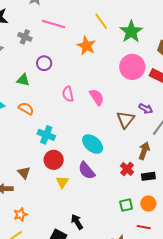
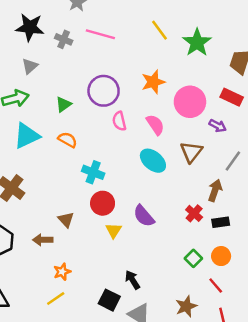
gray cross: (25, 37) -> (64, 39), moved
orange star: (86, 46) -> (153, 82), moved, turned 30
purple circle: (44, 63) -> (104, 91), moved, size x1.6
pink circle: (132, 67) -> (190, 102), moved
green triangle: (23, 80) -> (63, 104), turned -48
purple arrow: (146, 109) -> (218, 126), moved
cyan ellipse: (93, 144) -> (153, 161), moved
green square: (126, 205) -> (193, 258), turned -32
red line: (144, 227) -> (216, 286), turned 40

